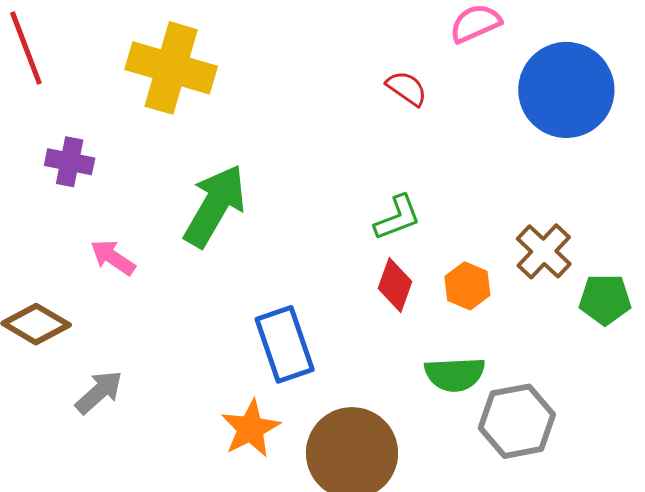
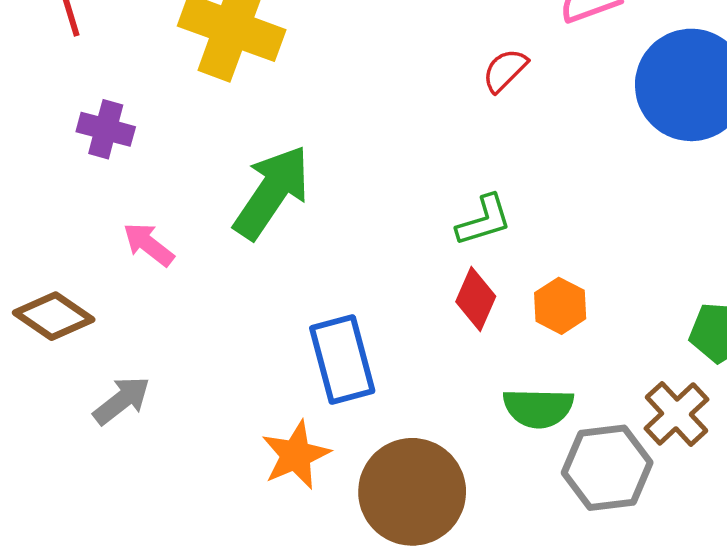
red semicircle: (407, 88) -> (505, 70), turned -84
brown cross: (544, 251) -> (676, 414), moved

